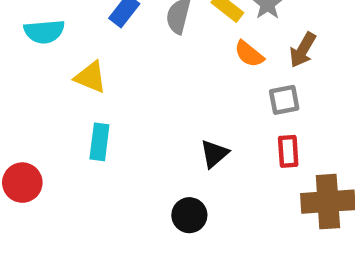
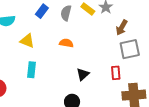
orange semicircle: (249, 54) -> (66, 43), moved, turned 152
gray square: (284, 100) -> (130, 49), moved, size x1.5

